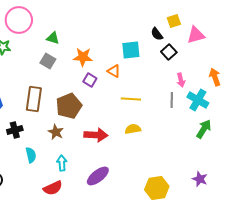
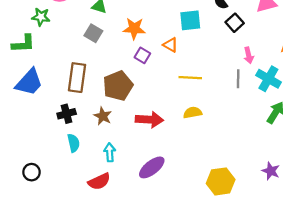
black cross: (15, 130) -> (67, 114), moved

